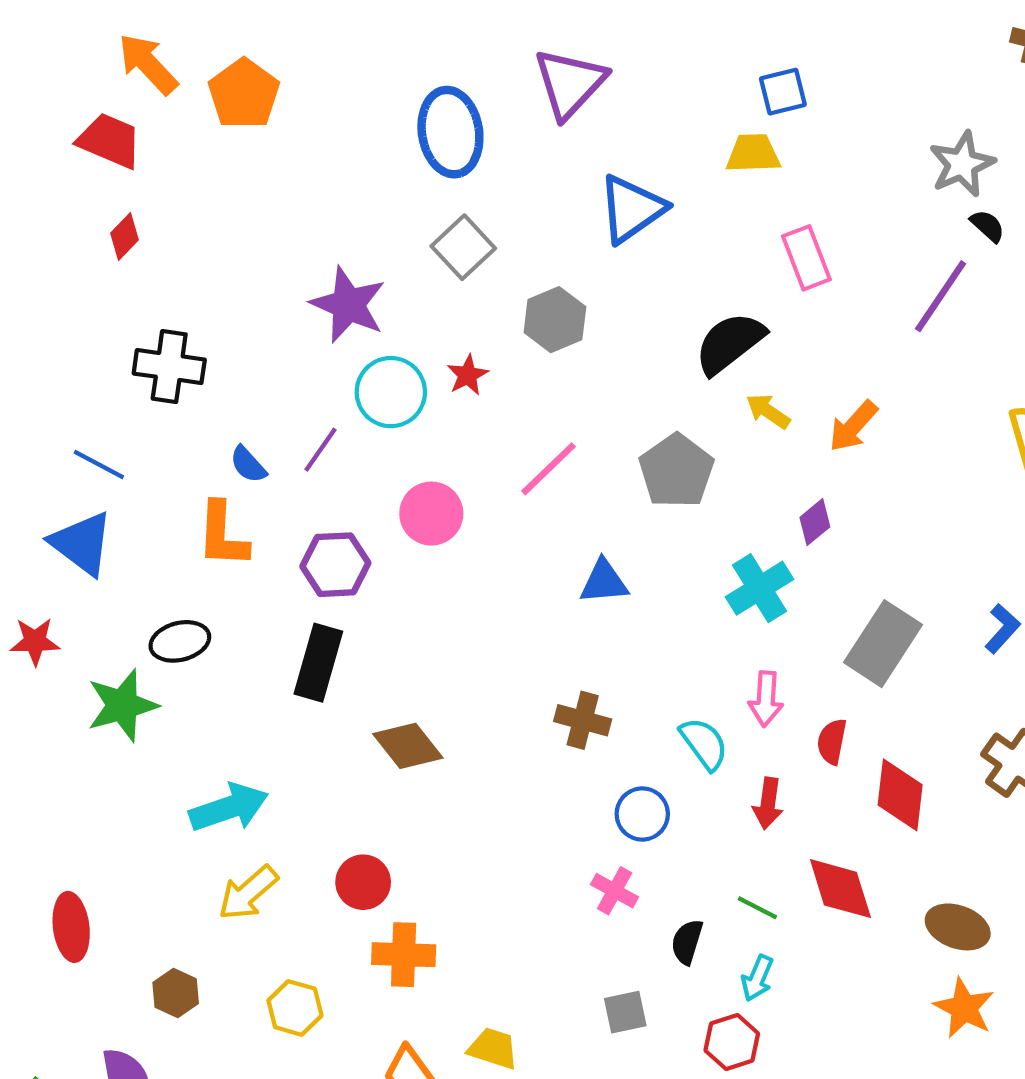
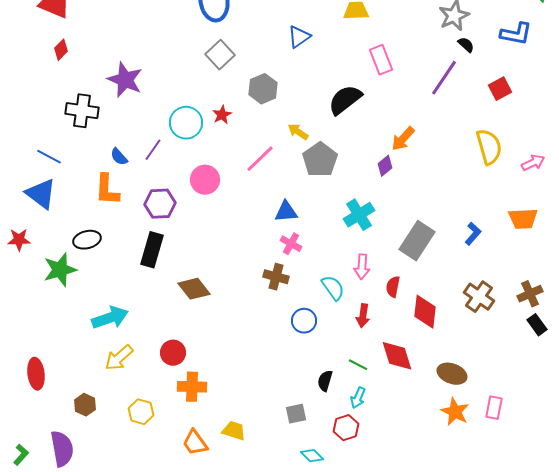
blue triangle: (632, 209) -> (299, 37), size x0.7
purple star: (348, 305) -> (125, 80), moved
yellow arrow: (768, 411) -> (298, 132), moved
purple diamond: (815, 522) -> (385, 166), moved
pink cross: (615, 891) -> (291, 244), moved

